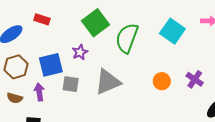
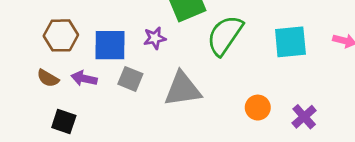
cyan square: (172, 31) -> (290, 42), turned 35
purple arrow: (39, 92) -> (84, 78), turned -84

